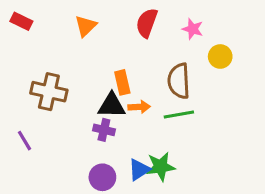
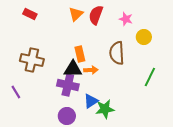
red rectangle: (21, 21) -> (30, 14), moved
orange triangle: (86, 26) -> (76, 14), moved
green line: (179, 115) -> (150, 77), moved, turned -54
purple cross: (104, 130) -> (68, 85), size x1.5
blue triangle: (139, 170) -> (91, 101), moved

